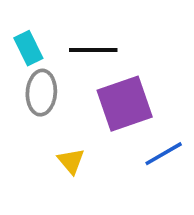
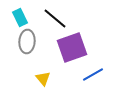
black line: (93, 50) -> (55, 18), turned 40

